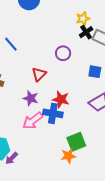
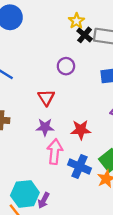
red star: (61, 99) -> (81, 130), moved
blue cross: (53, 113) -> (79, 166), moved, turned 30
pink arrow: (33, 121) -> (55, 152), turned 150

